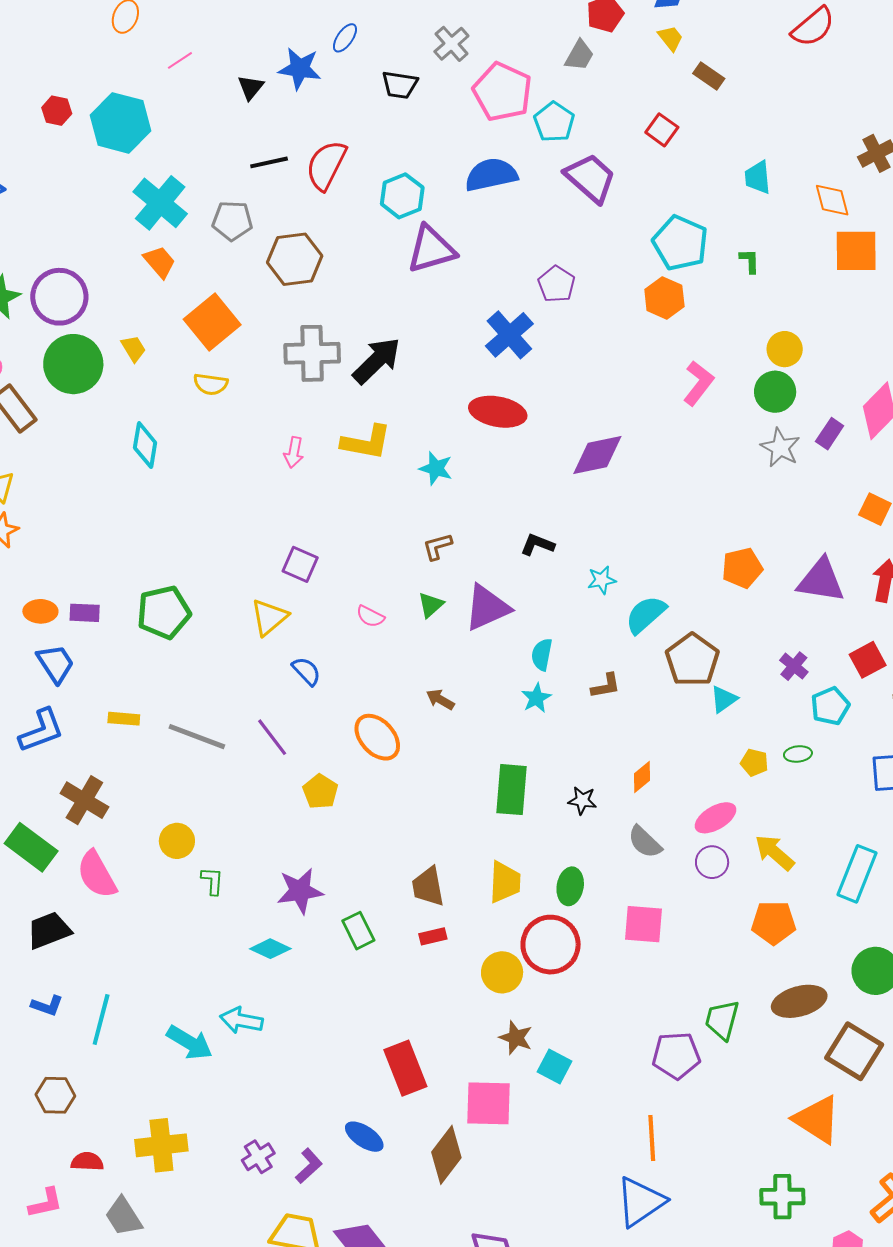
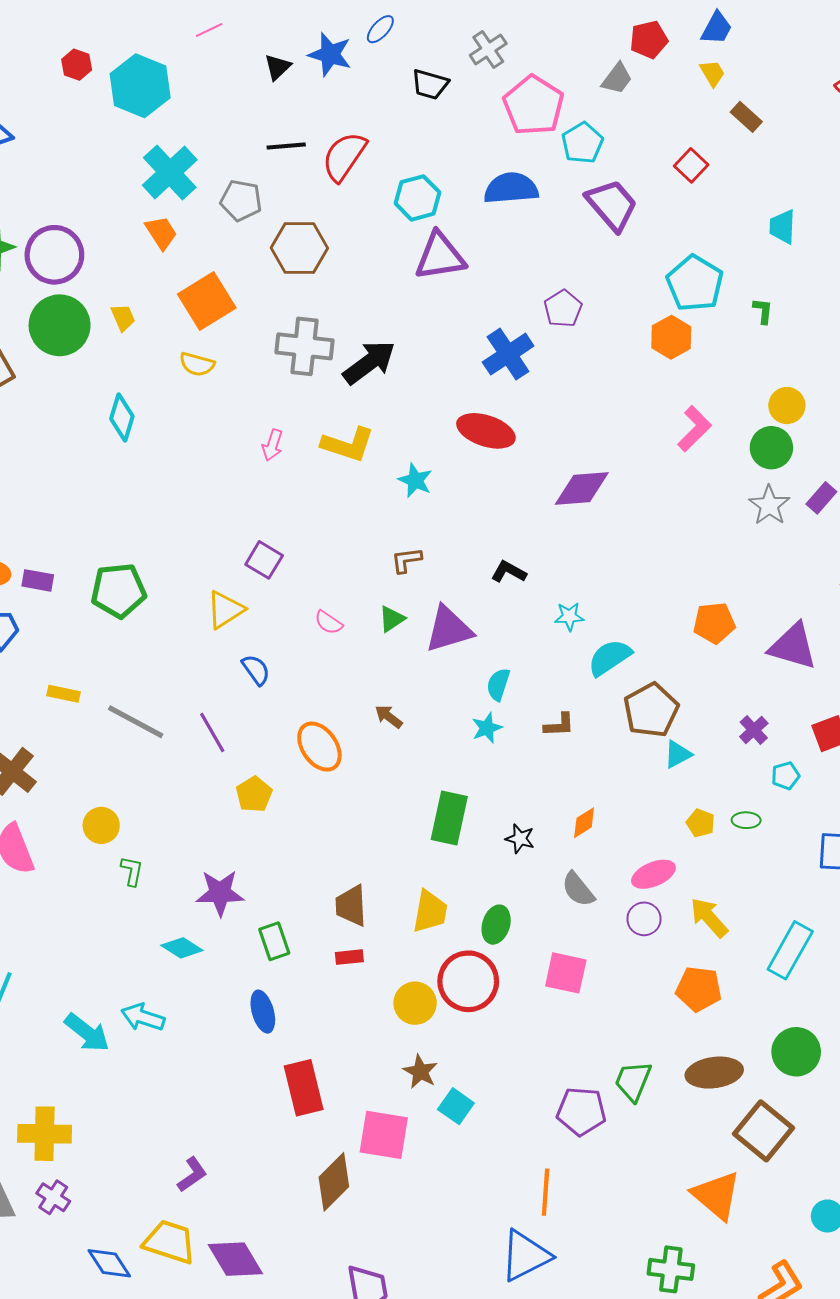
cyan pentagon: (830, 706) -> (785, 776), size x0.7
blue ellipse: (364, 1137) -> (263, 1012), moved, turned 33
purple cross: (258, 1157) -> (53, 1197), moved, turned -32

